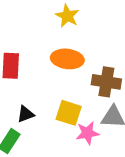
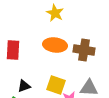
brown cross: (106, 82) -> (84, 50), moved

